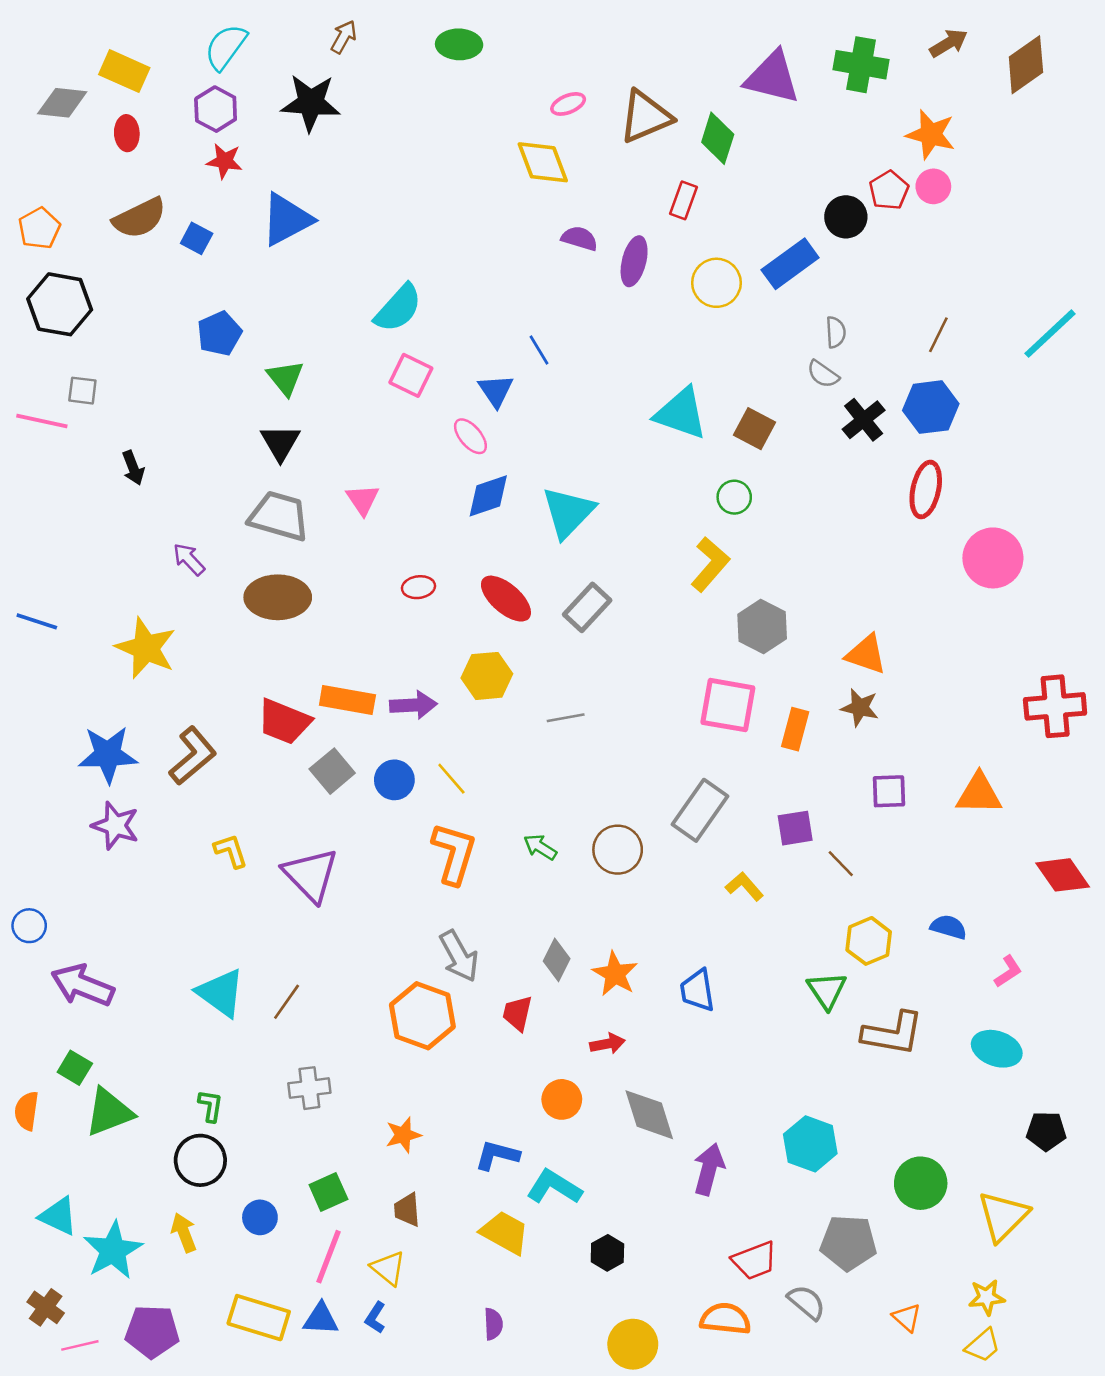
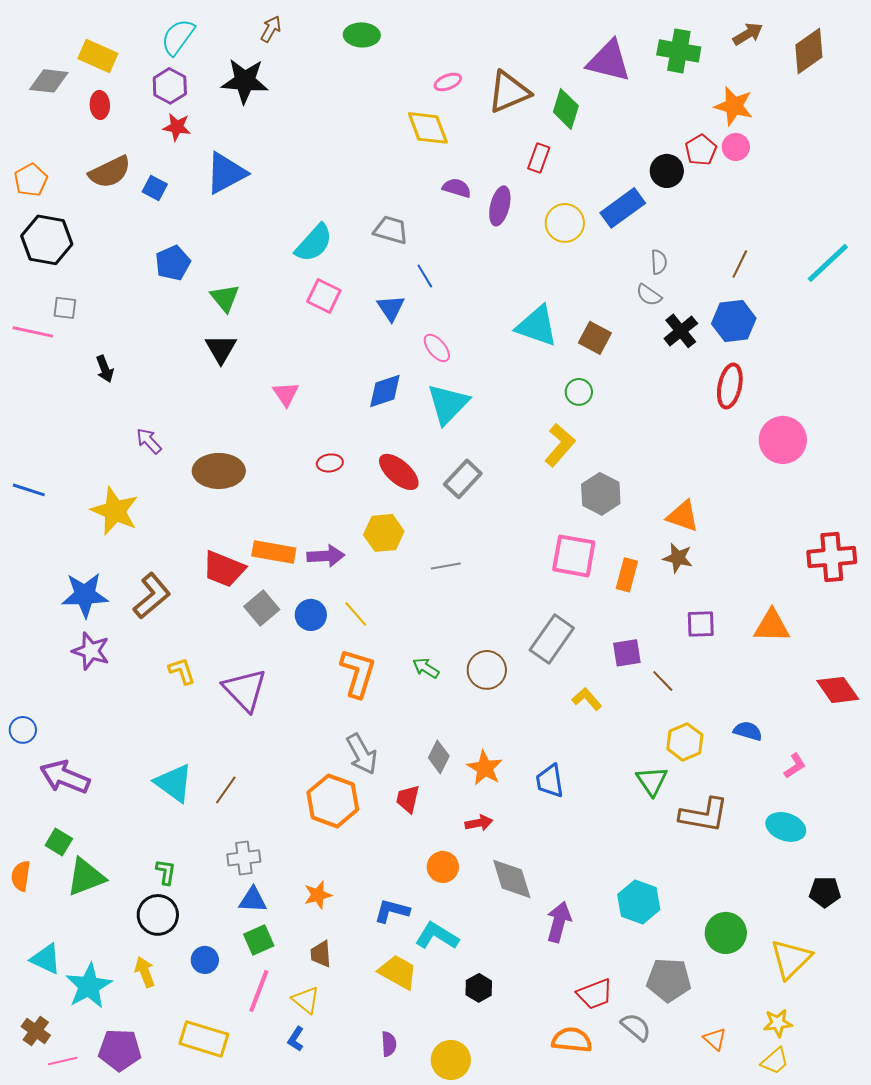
pink ellipse: (470, 436) -> (437, 348), moved
gray trapezoid: (279, 516) -> (391, 230), moved, size x0.7
blue triangle: (321, 1319) -> (253, 900), moved
yellow circle: (633, 1344) -> (451, 1060), moved

